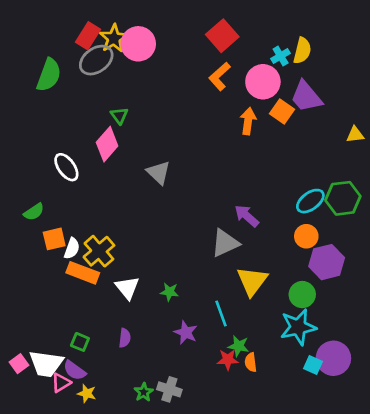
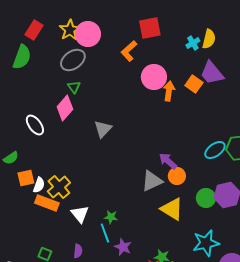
red rectangle: (88, 36) -> (34, 30), moved
red square: (222, 36) -> (150, 28), turned 30
gray ellipse: (96, 60) -> (73, 60), moved
orange L-shape: (220, 76) -> (129, 51), moved
pink circle: (263, 82) -> (154, 77), moved
gray triangle: (159, 173) -> (103, 129), turned 30
orange circle: (306, 236) -> (177, 176), moved
yellow triangle: (252, 281) -> (172, 209), turned -35
green circle: (302, 295) -> (206, 198), moved
cyan line: (221, 314) -> (105, 233), moved

